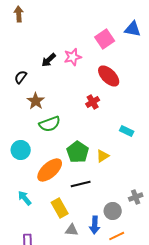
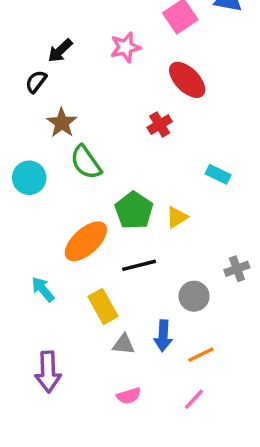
black arrow: (49, 60) -> (60, 51), moved
green semicircle: (50, 124) -> (86, 162), turned 75
cyan circle: (21, 150) -> (29, 178), moved
gray cross: (136, 197) -> (237, 269), moved
gray circle: (113, 211) -> (194, 296), moved

